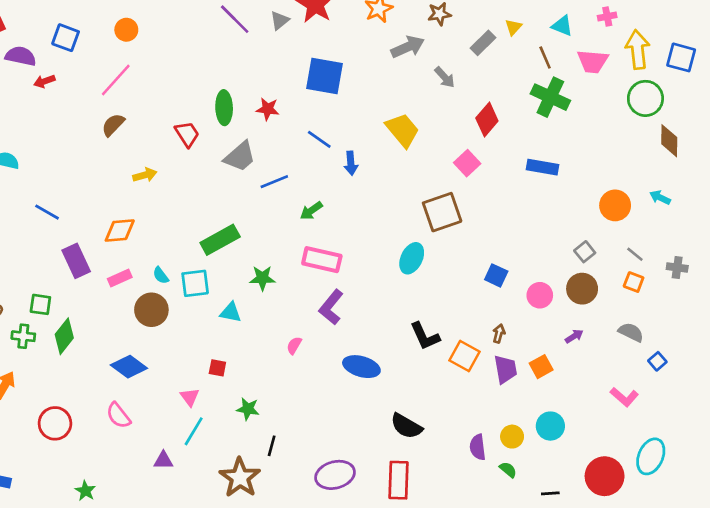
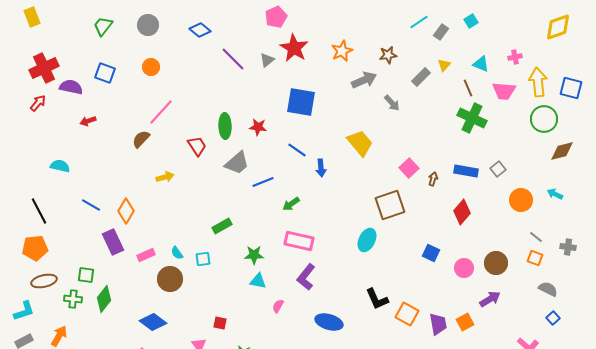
pink line: (116, 80) -> (161, 112), moved
red arrow: (44, 81) -> (88, 121), moved
red diamond: (487, 120) -> (462, 212), moved
brown diamond: (669, 141) -> (562, 151), turned 75
orange diamond: (120, 231) -> (126, 211), moved, turned -55
green rectangle: (220, 240) -> (222, 226), size x0.7
gray square: (585, 252) -> (498, 169), moved
cyan square: (195, 283) -> (203, 259), size x0.7
cyan triangle: (231, 312) -> (258, 281), moved
gray semicircle: (631, 332) -> (548, 289), moved
brown arrow: (499, 334) -> (433, 179), moved
purple arrow: (574, 336) -> (490, 299), size x1.5

